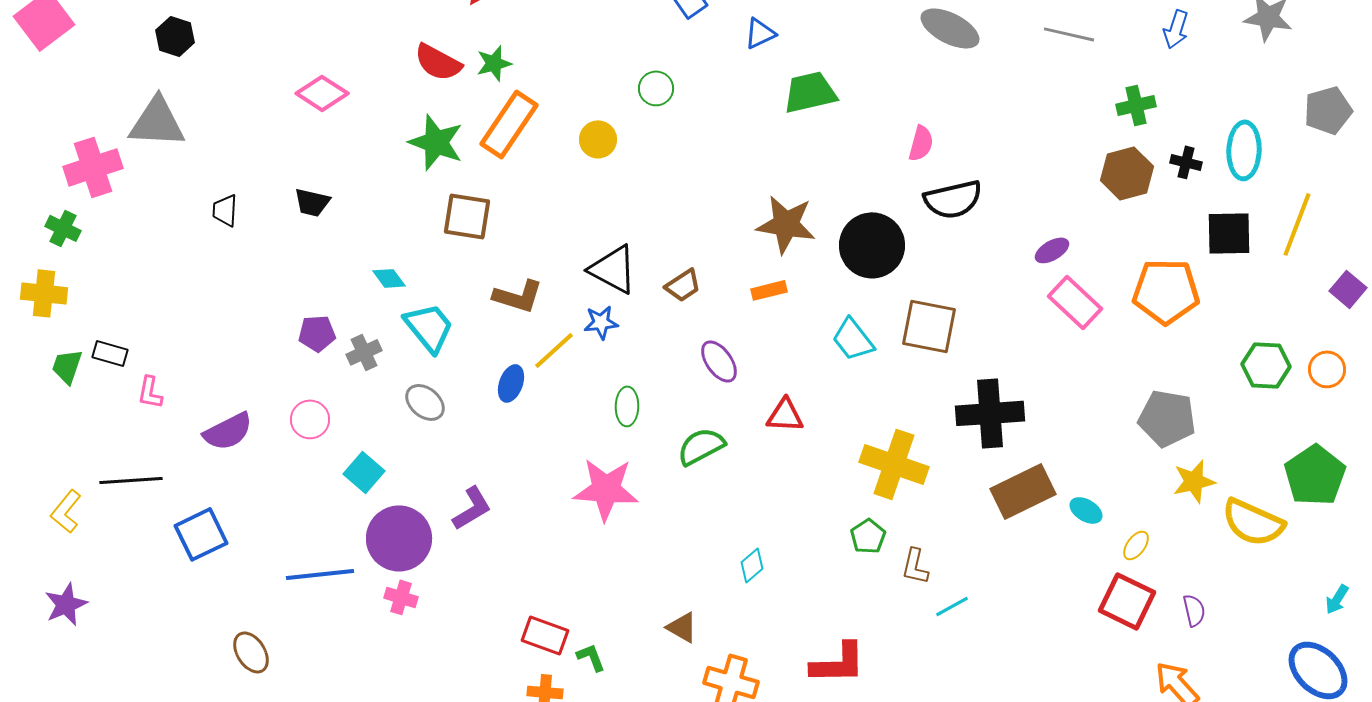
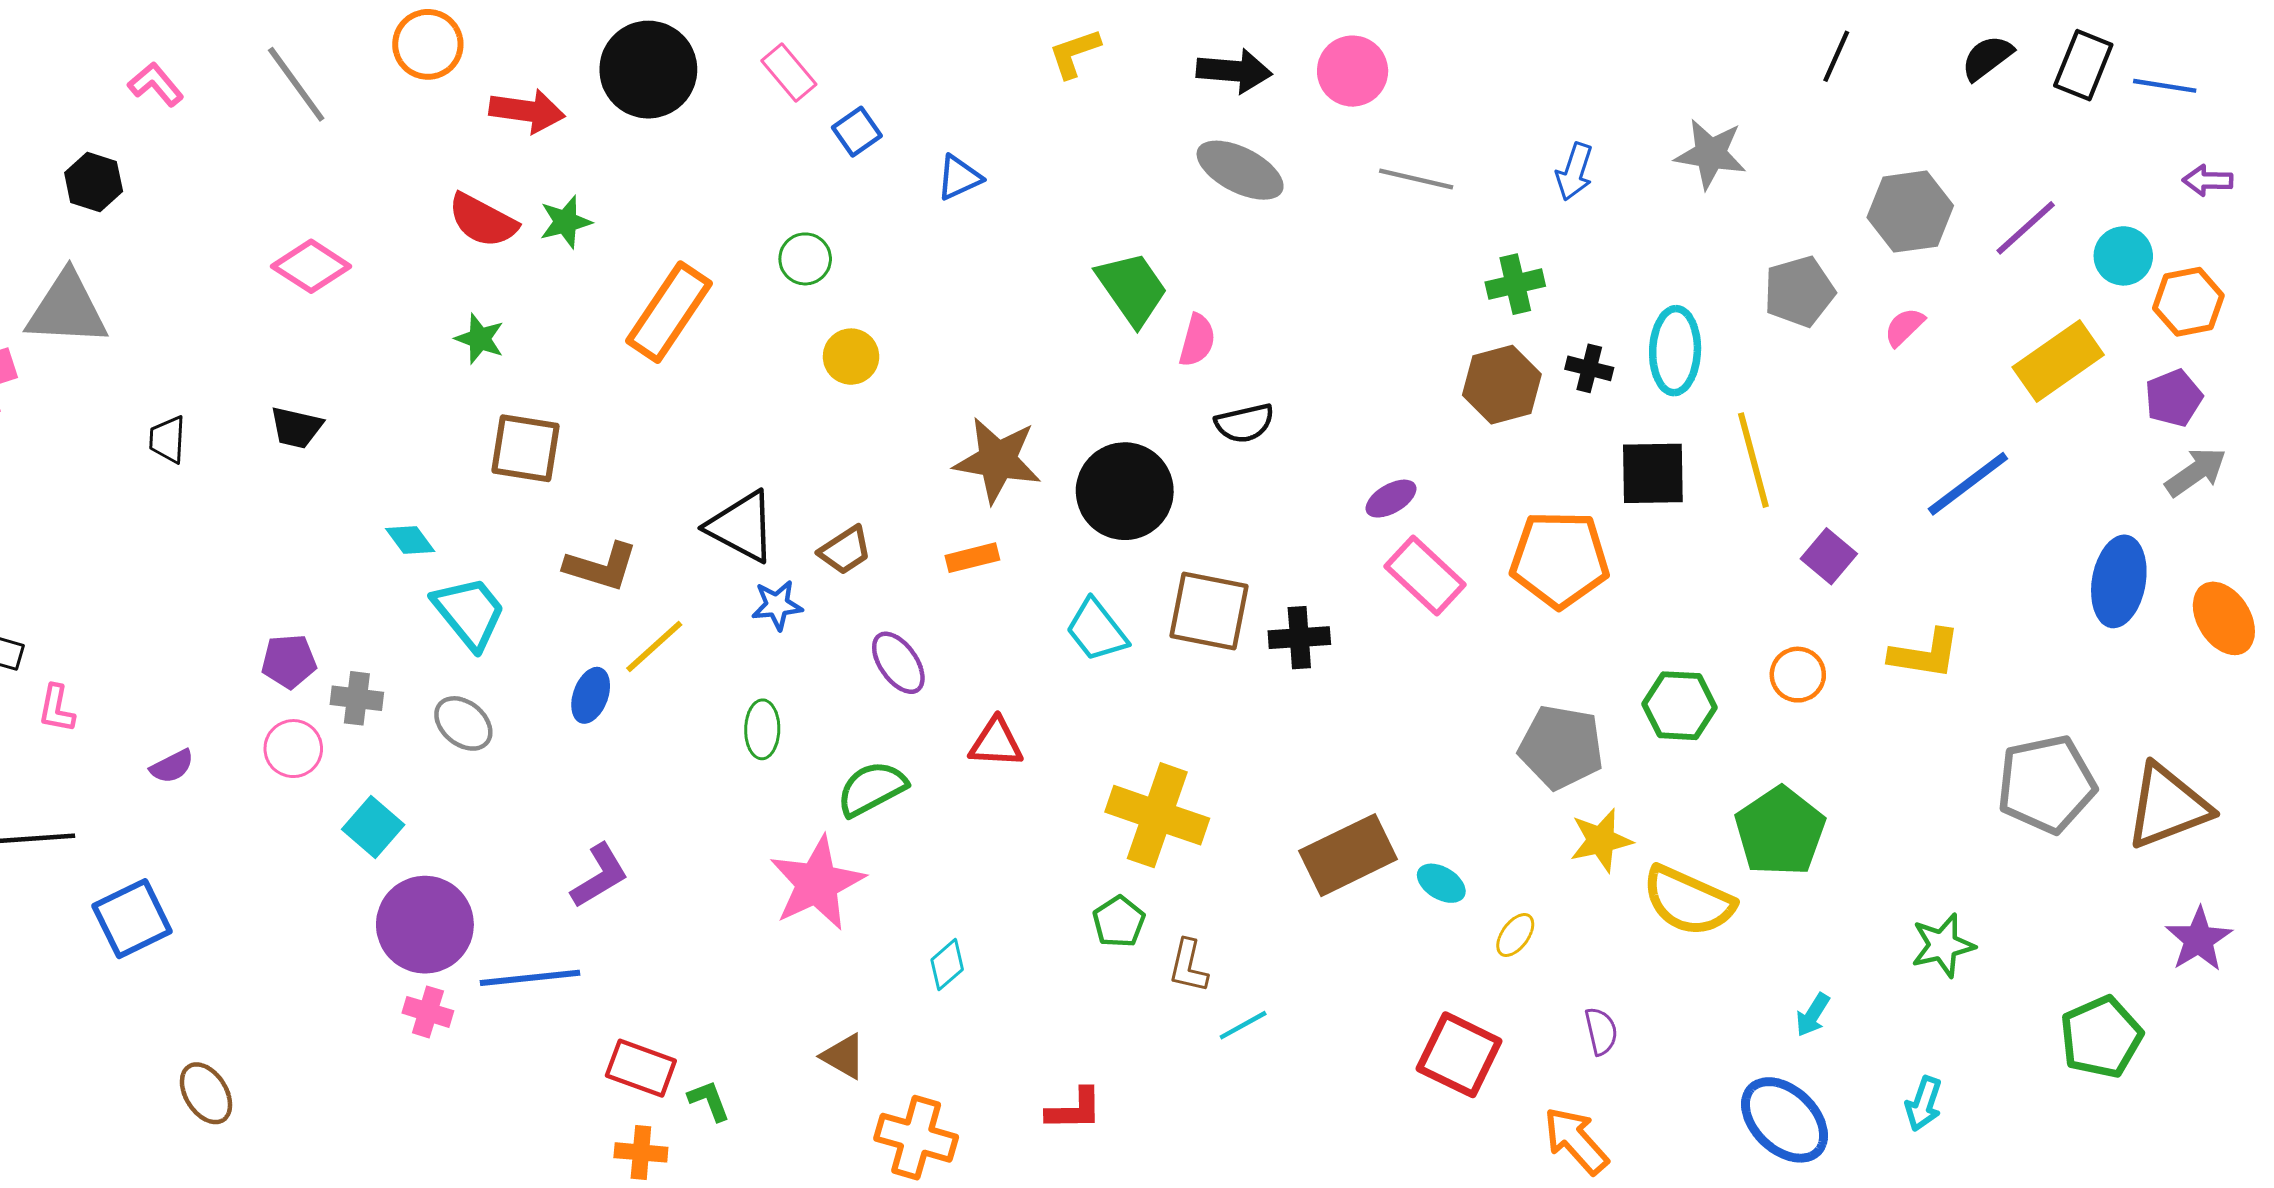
green trapezoid: (810, 92) -> (1132, 288), moved, turned 68
orange rectangle: (509, 124) -> (669, 312), moved
yellow circle: (598, 139) -> (851, 357), moved
green star: (436, 142) -> (480, 339), size x0.6
black semicircle: (953, 199) -> (1245, 423), size x0.7
yellow line: (1297, 224) -> (1753, 460), turned -36
blue star: (601, 322) -> (777, 605), moved
purple pentagon: (317, 333) -> (289, 661), moved
gray cross: (364, 352) -> (357, 698), moved, turned 32
green hexagon: (1266, 365) -> (1679, 706), moved
black cross: (990, 413) -> (1299, 638), moved, size x0.6
purple semicircle: (228, 431) -> (172, 766), size x0.6
pink star: (606, 489) -> (817, 883), moved, turned -30
purple L-shape: (472, 508) -> (600, 876), moved
blue line: (320, 574) -> (530, 978), moved
red square: (1127, 601) -> (1459, 1055), moved
red L-shape: (838, 663) -> (1074, 1110), size x0.7

